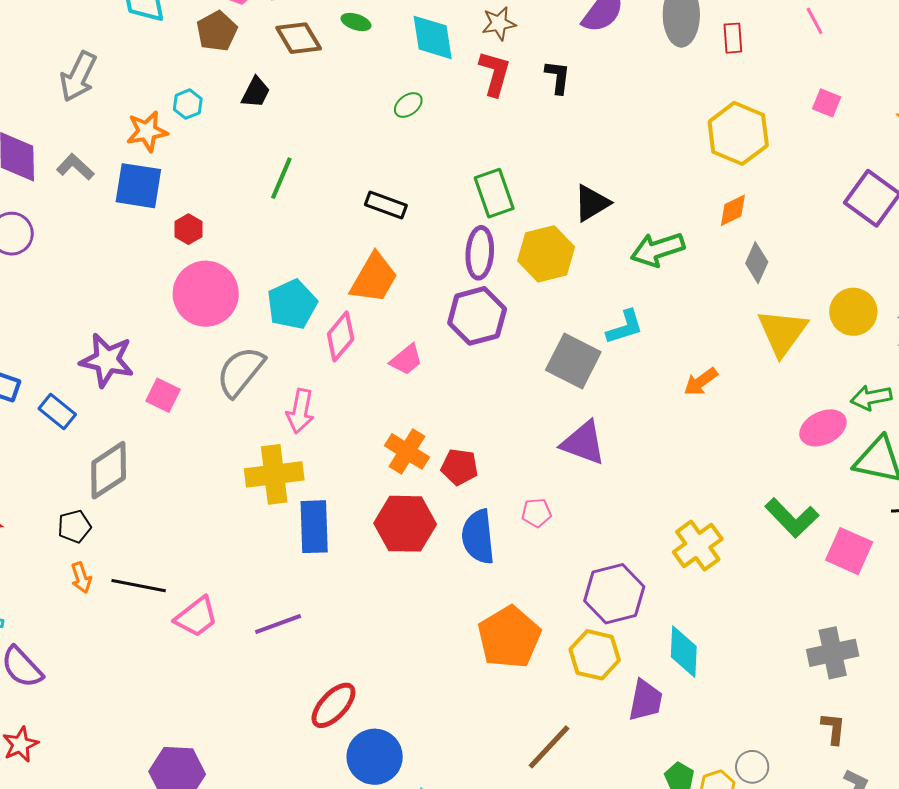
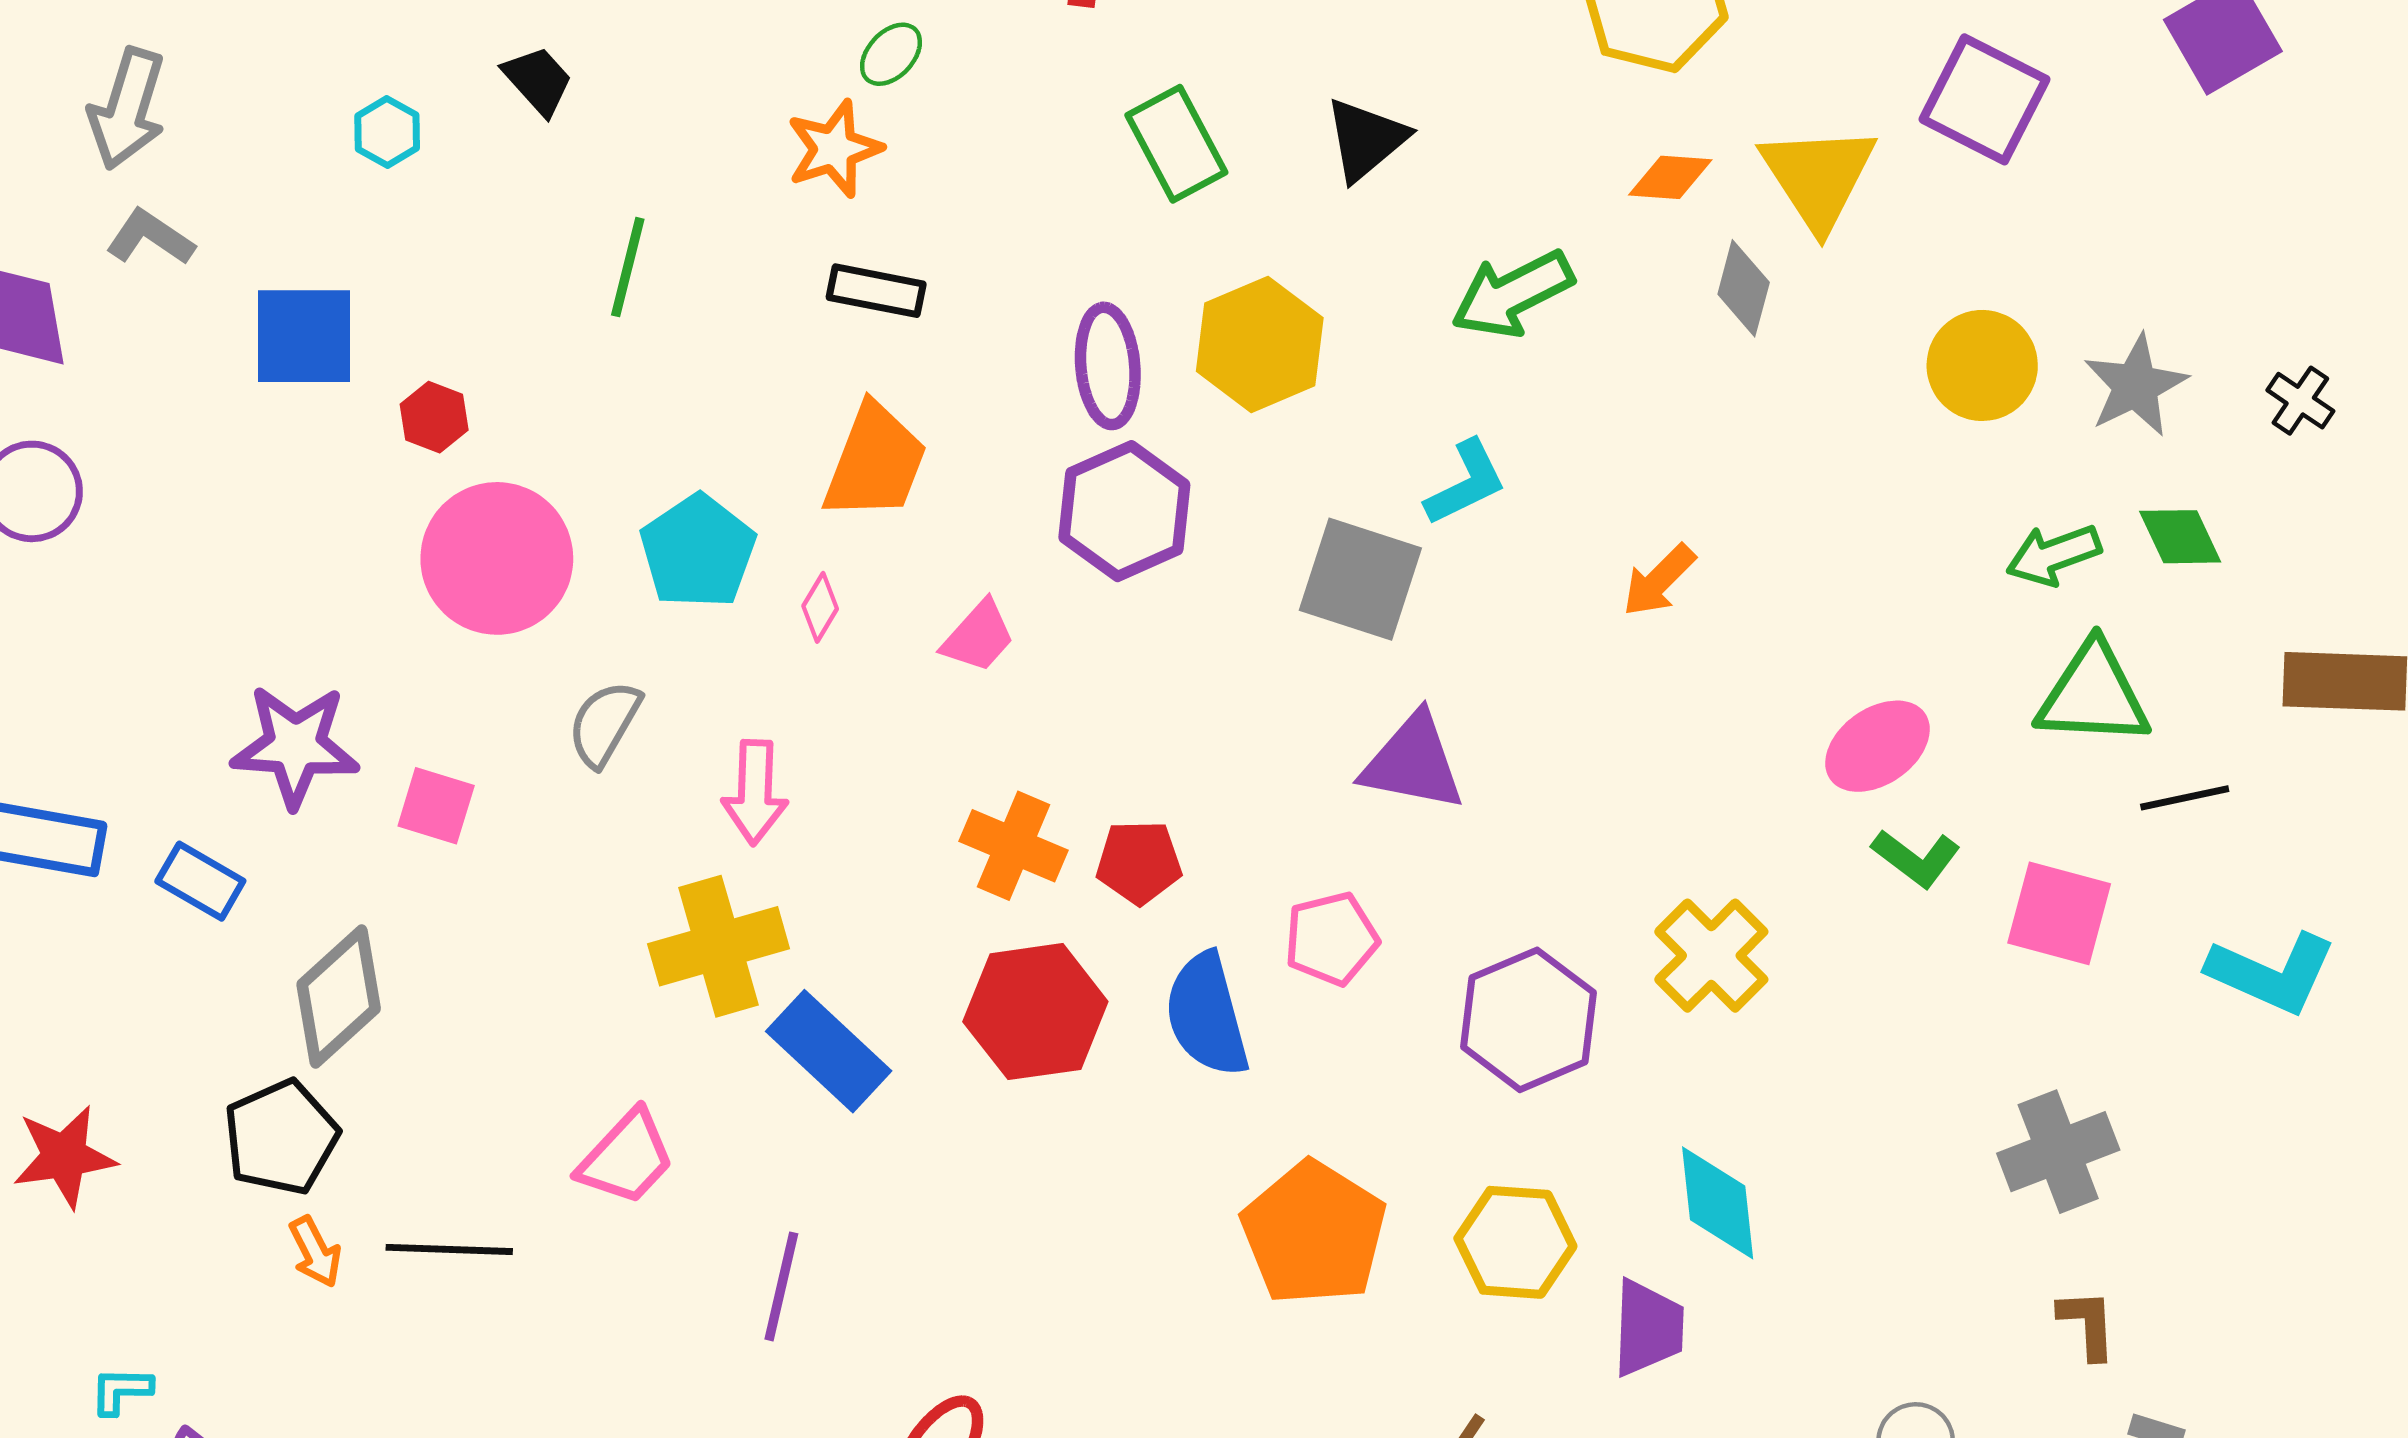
black trapezoid: (256, 92) -> (538, 80), turned -60
orange star: (147, 131) -> (834, 149), moved
gray L-shape: (75, 167) -> (150, 237), moved
green rectangle: (494, 193) -> (1176, 144), moved
black triangle: (592, 203) -> (1366, 139), moved
orange diamond: (733, 210) -> (1670, 177), turned 39
yellow triangle: (782, 332) -> (1818, 177), moved
pink diamond: (341, 336) -> (820, 607), size x0.6
gray semicircle: (241, 372) -> (604, 724), size x0.7
pink ellipse: (823, 428) -> (1877, 746), moved
pink pentagon: (537, 513) -> (1331, 939), size x1.4
green L-shape: (792, 518) -> (1916, 858), size x0.7
black pentagon: (74, 526) -> (281, 1137), size x1.5
blue rectangle: (314, 527) -> (829, 1051), turned -36
purple hexagon: (614, 594) -> (1528, 1020), moved
pink trapezoid: (196, 617) -> (626, 1158), moved
purple line: (278, 624) -> (781, 1286), turned -48

